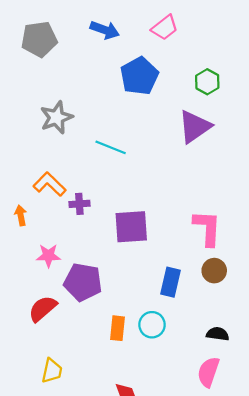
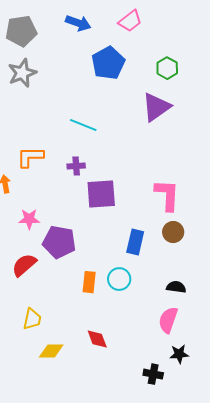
gray star: (56, 117) -> (22, 73), moved
orange L-shape: (50, 184) -> (30, 157), turned -44
purple cross: (79, 204) -> (76, 166), moved

